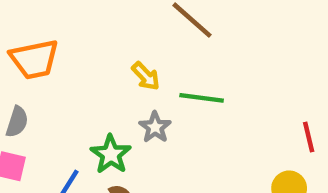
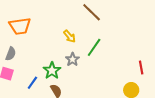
green line: (202, 98) -> (94, 47), turned -66

